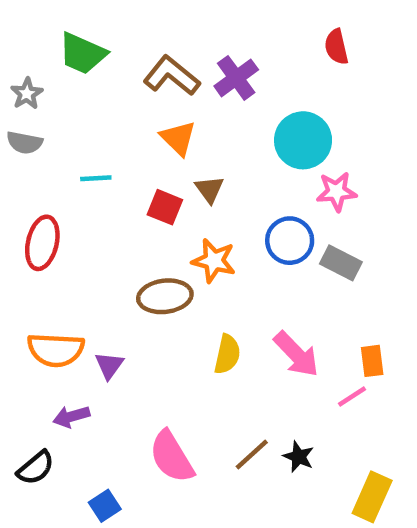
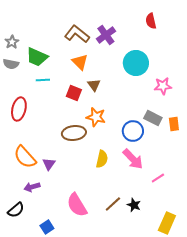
green trapezoid: (82, 53) -> (37, 57), moved
pink star: (336, 192) -> (163, 86), moved
blue circle: (290, 241) -> (133, 131), moved
orange semicircle: (56, 350) -> (25, 157), turned 45
orange rectangle: (372, 361) -> (174, 124), moved

